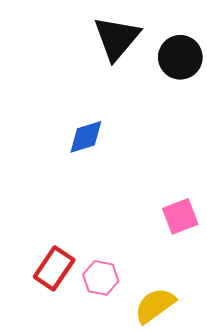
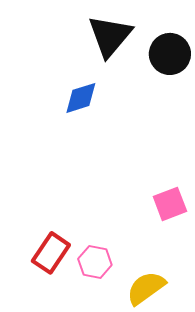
blue diamond: (86, 137) -> (81, 98), moved

